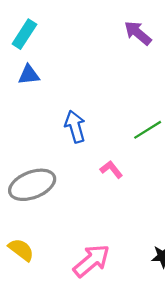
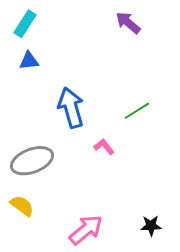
blue arrow: (75, 127) -> (71, 108), size x1.4
yellow semicircle: (21, 250) -> (22, 206), moved

